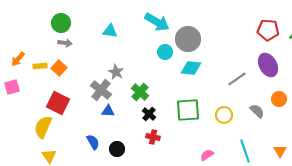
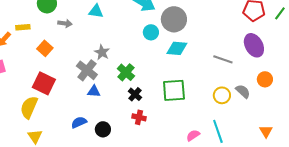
gray arrow: (65, 43) -> (65, 23), moved
yellow rectangle: (40, 66) -> (23, 27), moved
gray line: (237, 79) -> (223, 59), turned 54
yellow circle: (224, 115) -> (222, 95), moved
blue semicircle: (93, 142) -> (79, 122), turned -84
cyan line: (245, 151) -> (218, 131), moved

